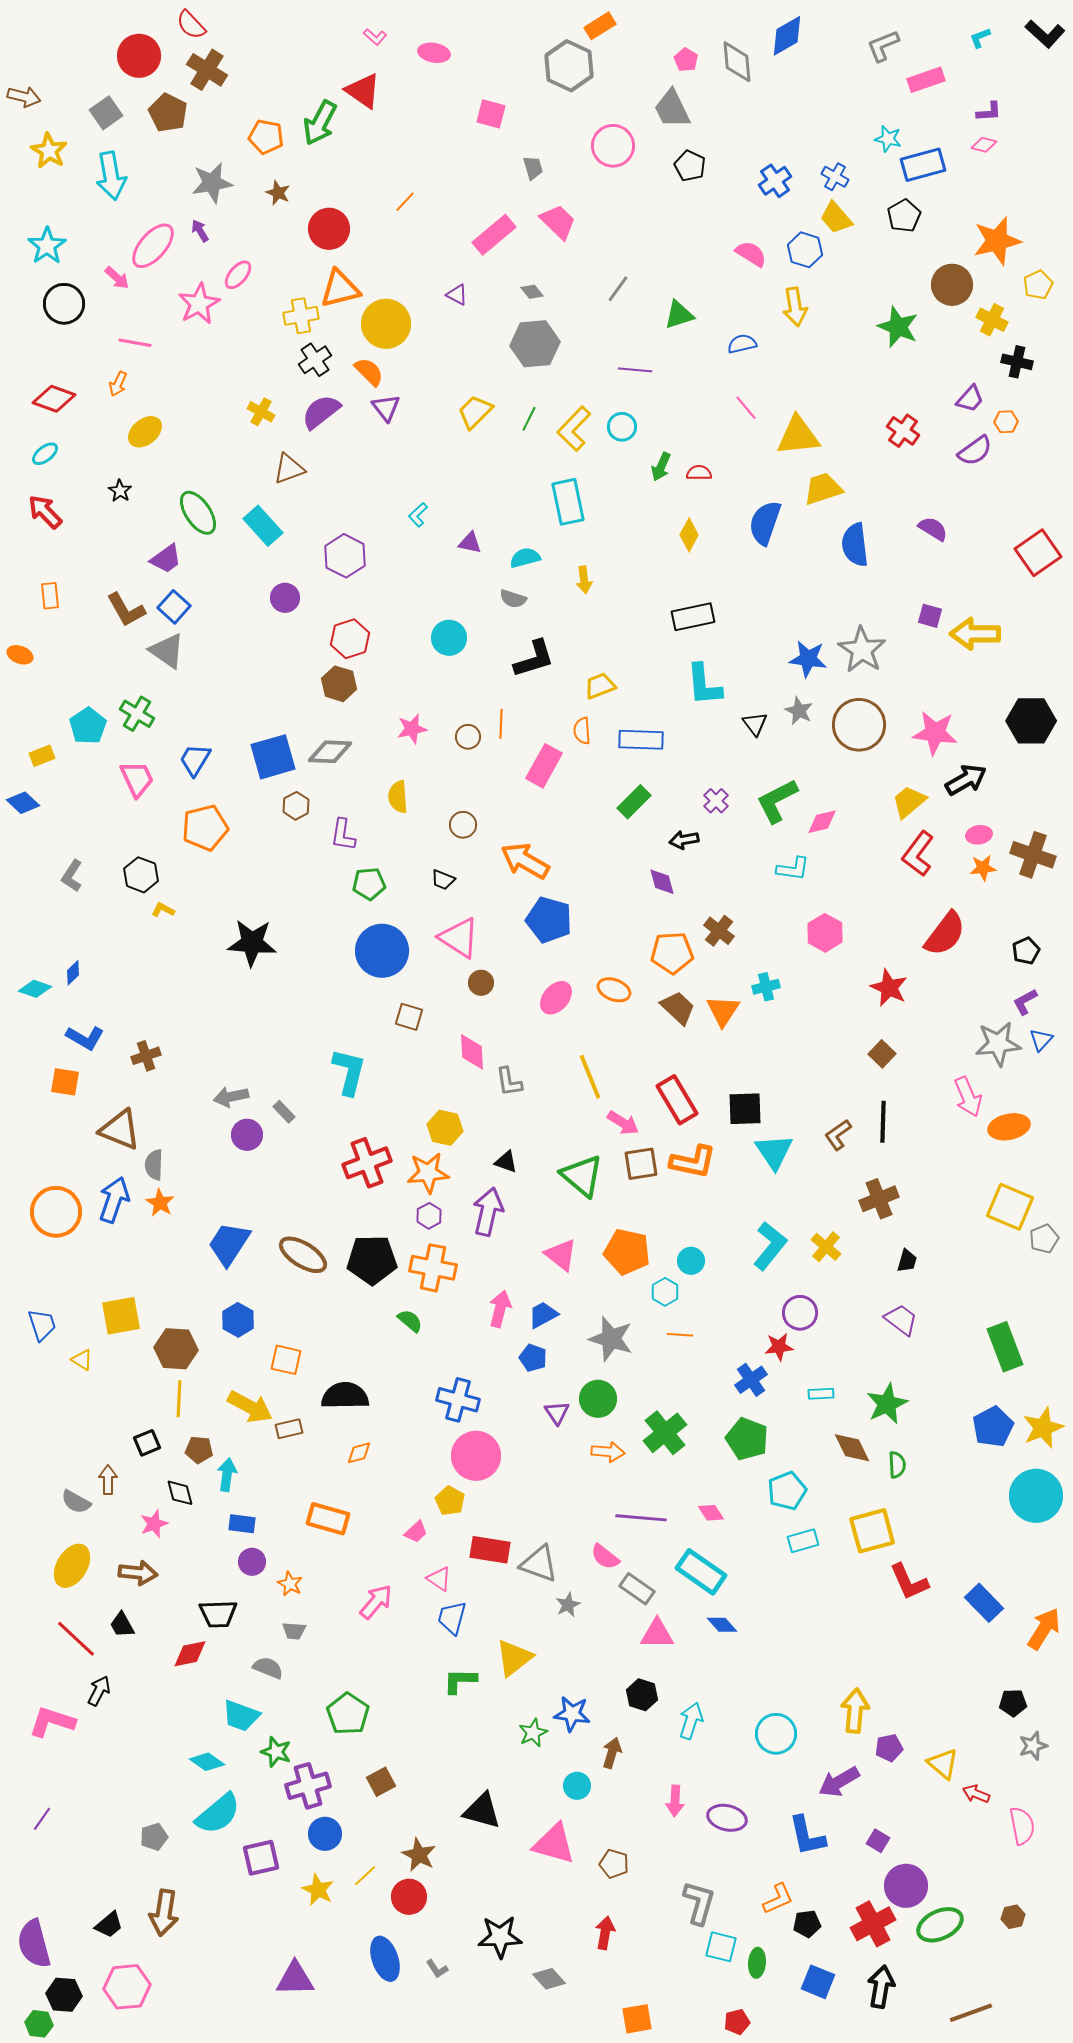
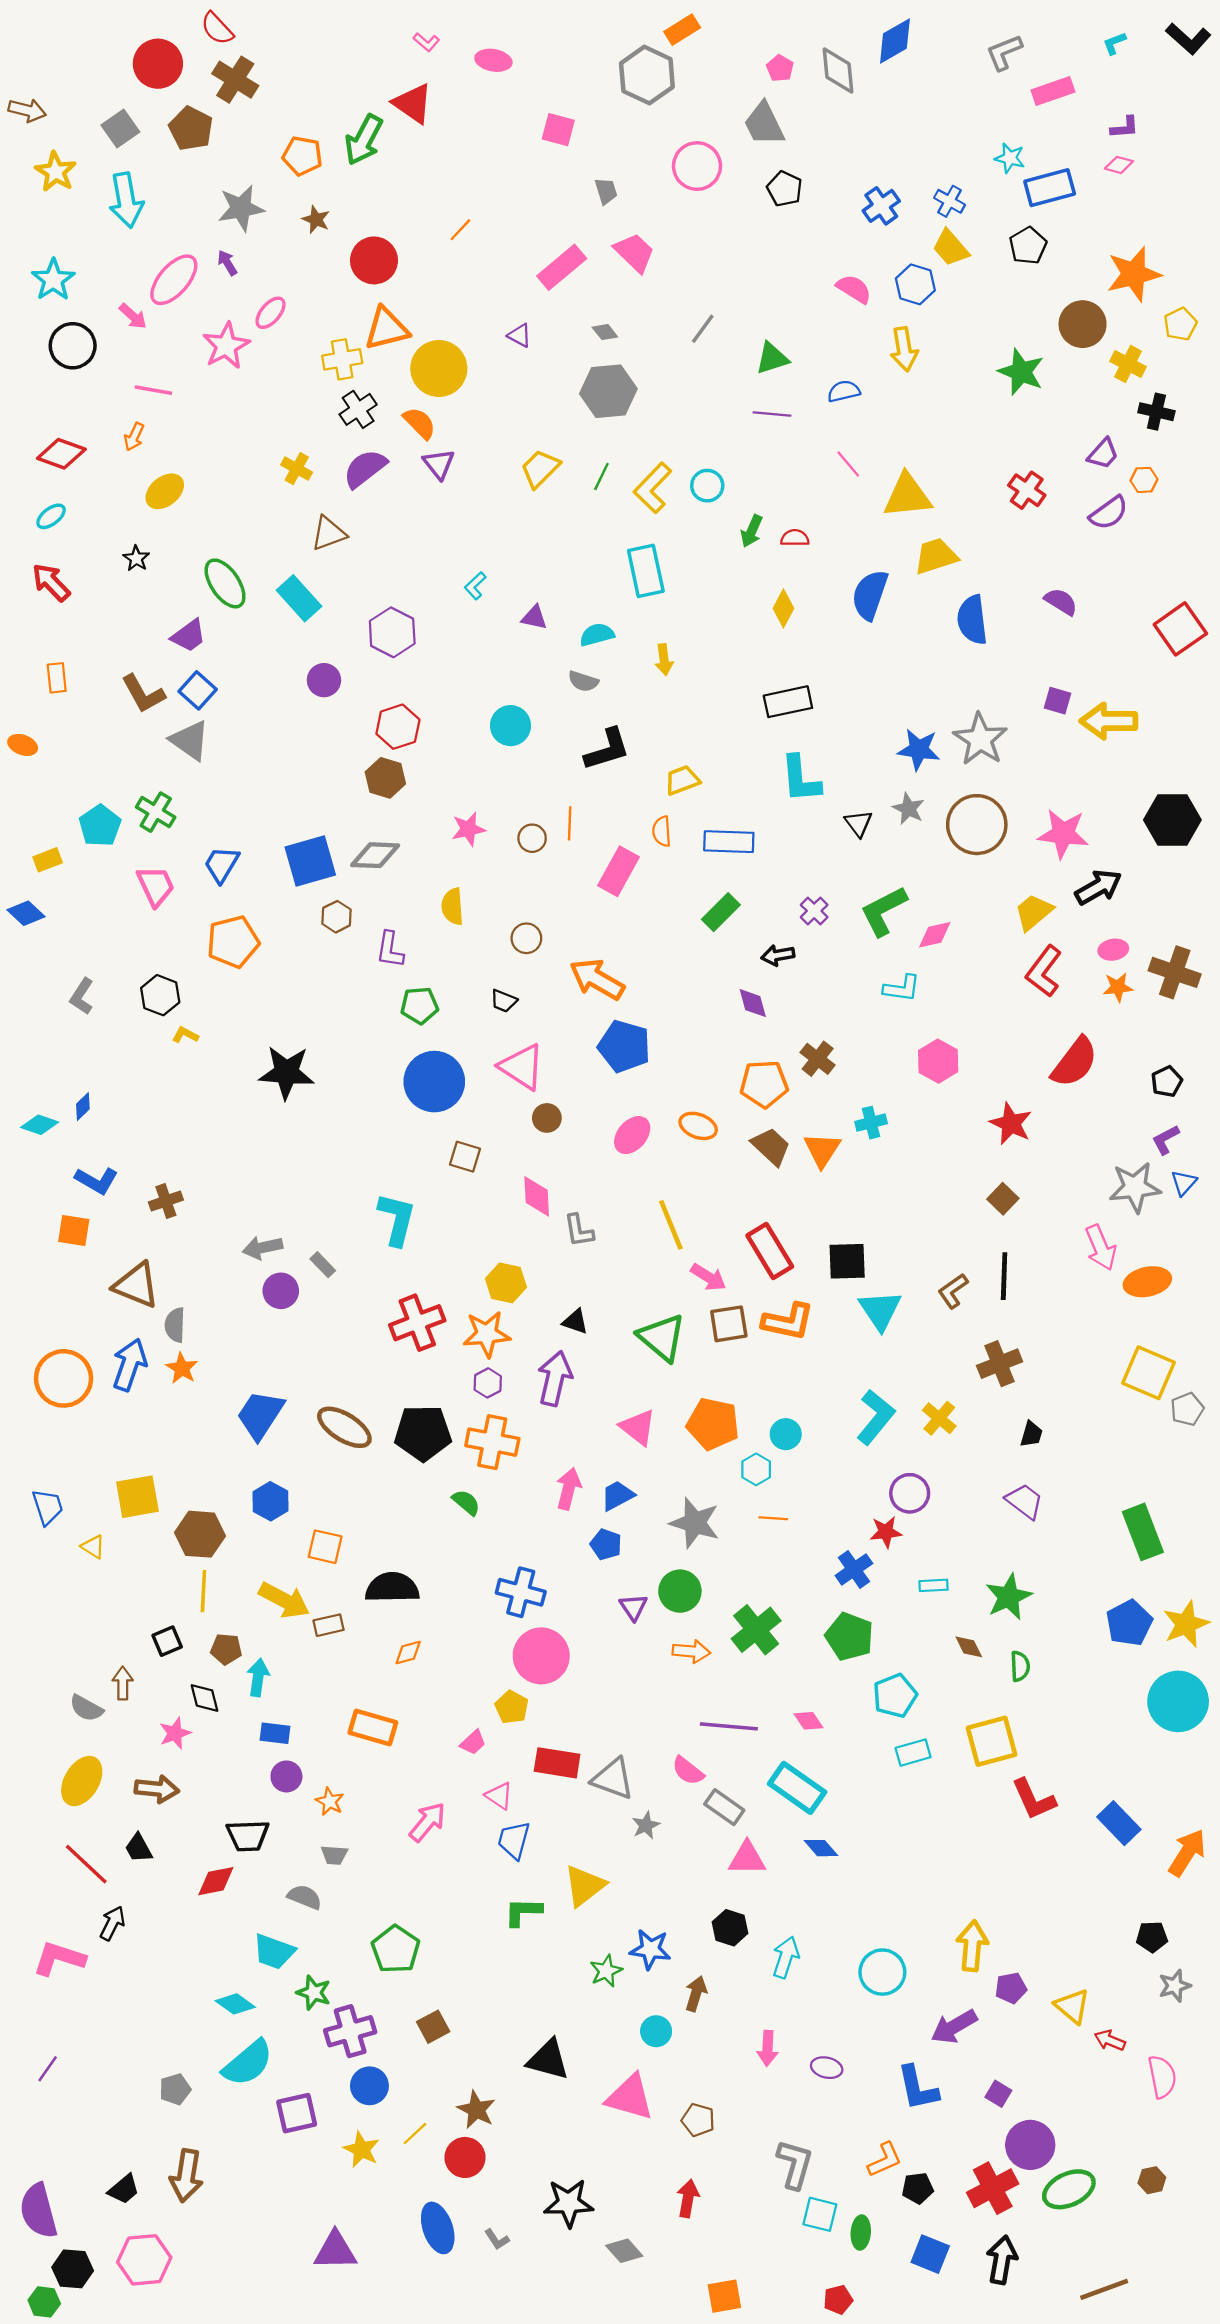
purple line: (635, 370) -> (772, 414), moved
brown diamond: (852, 1448) -> (969, 1647), size x0.7
purple ellipse: (727, 1818) -> (827, 2068), size x0.7

